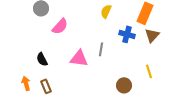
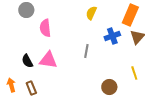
pink semicircle: (60, 26) -> (45, 28), turned 132
blue cross: (127, 34) -> (112, 36), turned -35
pink triangle: (79, 58) -> (48, 60), moved

